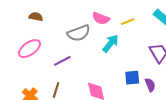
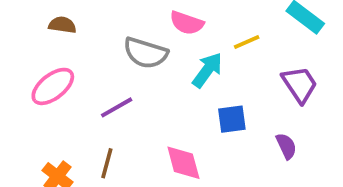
yellow line: (128, 22) -> (247, 42), moved
gray semicircle: (79, 33) -> (146, 53), turned 40
blue square: (132, 78) -> (232, 119), moved

